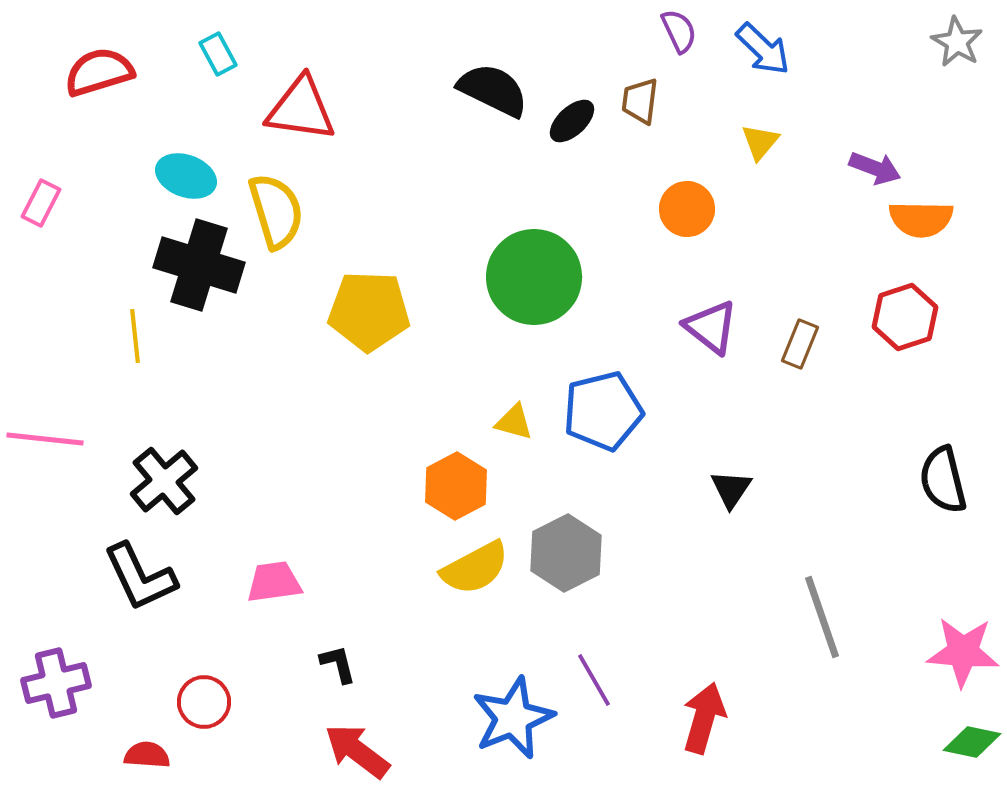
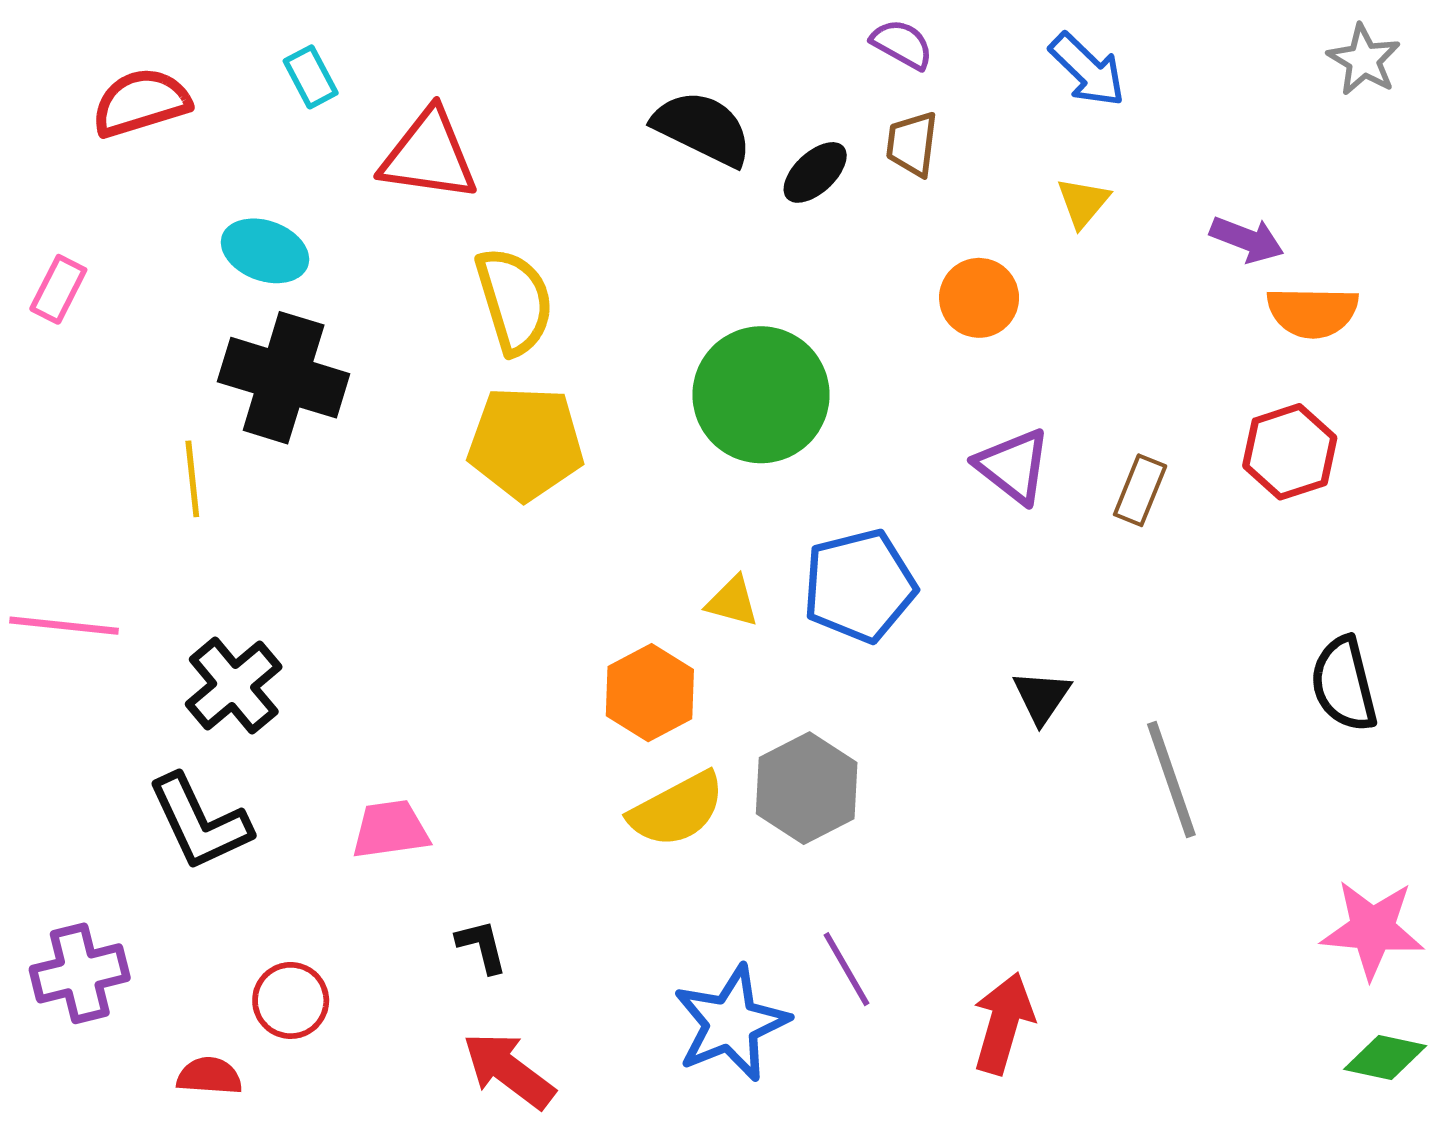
purple semicircle: (679, 31) -> (902, 44), moved, turned -36
yellow semicircle: (276, 211) -> (514, 301), moved
gray line: (822, 617) -> (1171, 780), moved

